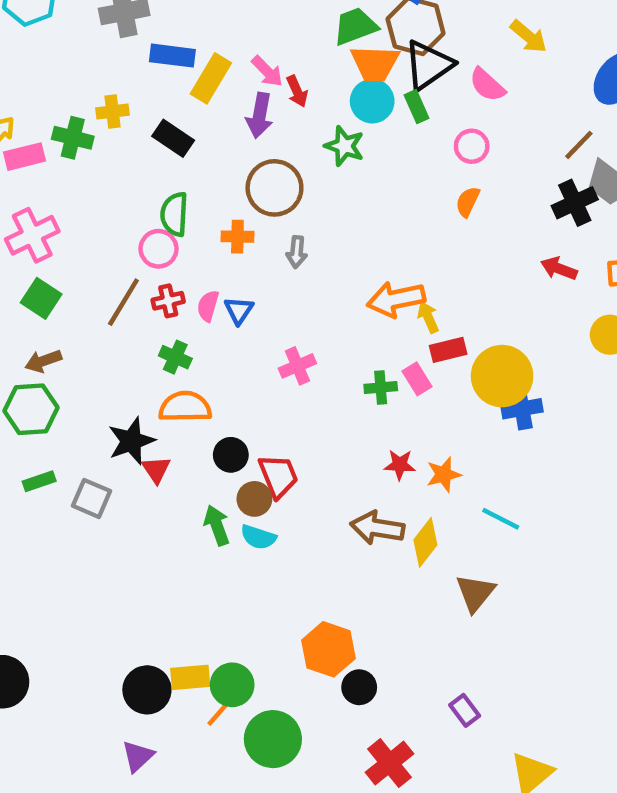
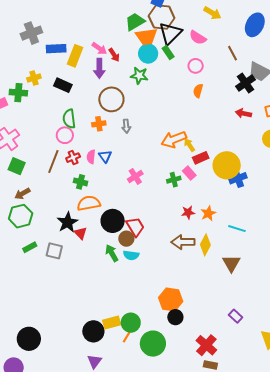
brown line: (579, 145) -> (232, 53), moved, turned -63
black circle: (231, 455) -> (113, 221), size x1.5
black circle: (359, 687) -> (175, 317), moved

